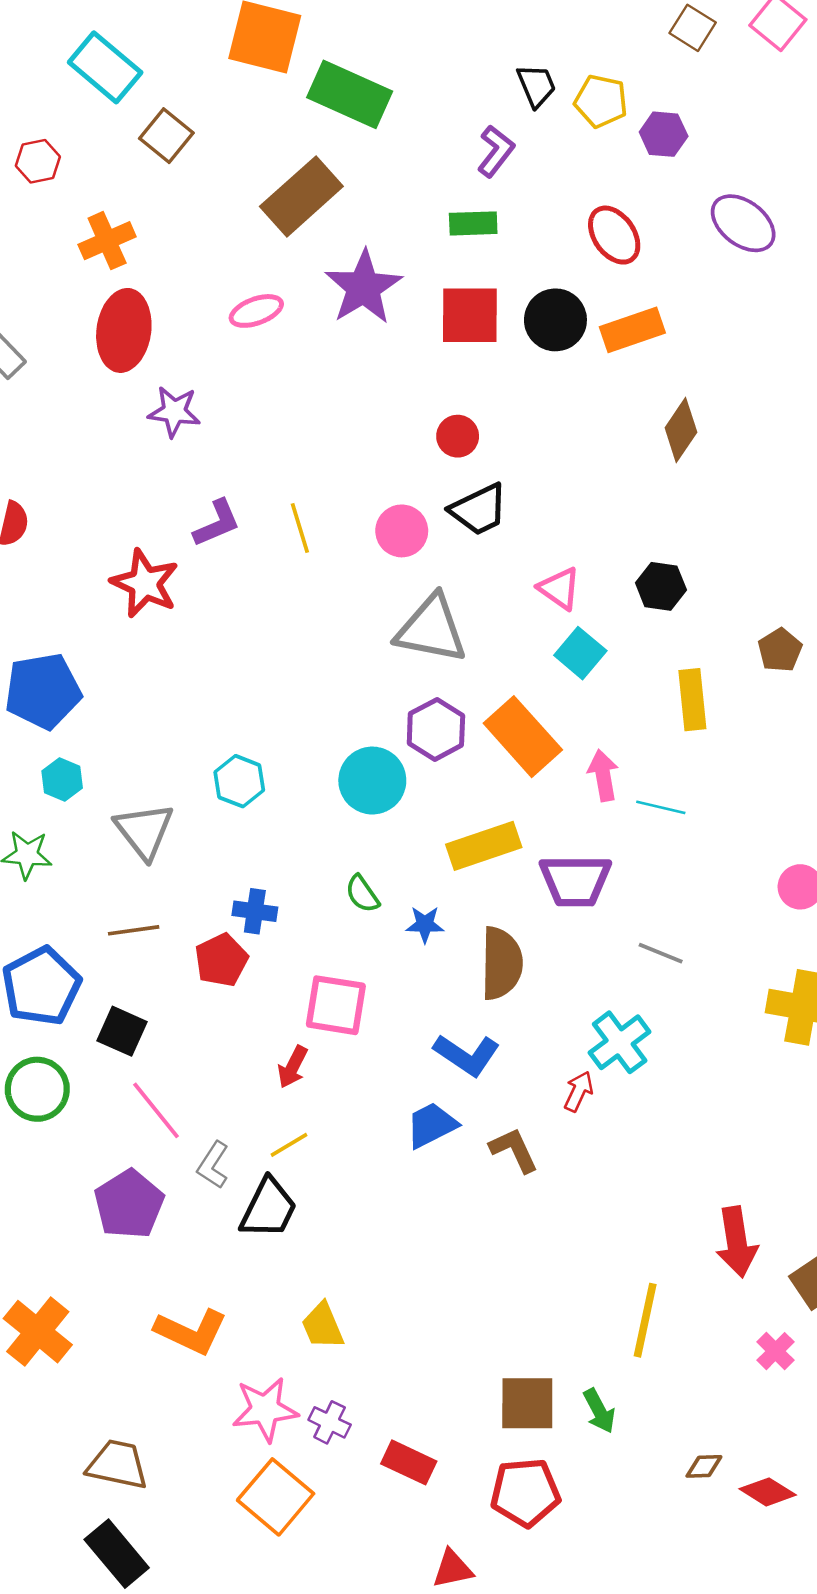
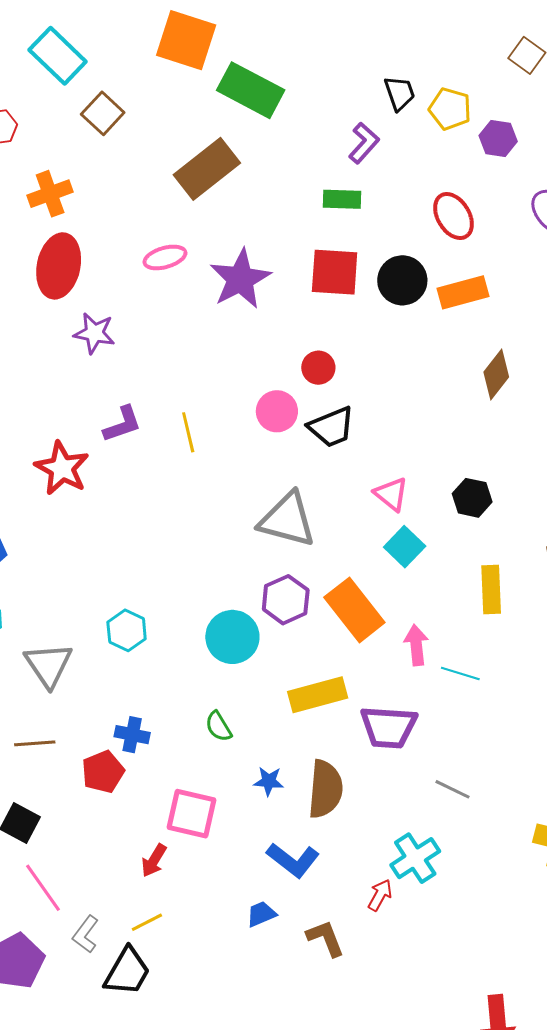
purple star: (364, 287) -> (240, 279), moved
pink circle: (402, 531) -> (277, 411), moved
blue star: (425, 924) -> (269, 781), moved
blue trapezoid: (431, 1125) -> (261, 914), size x0.7

